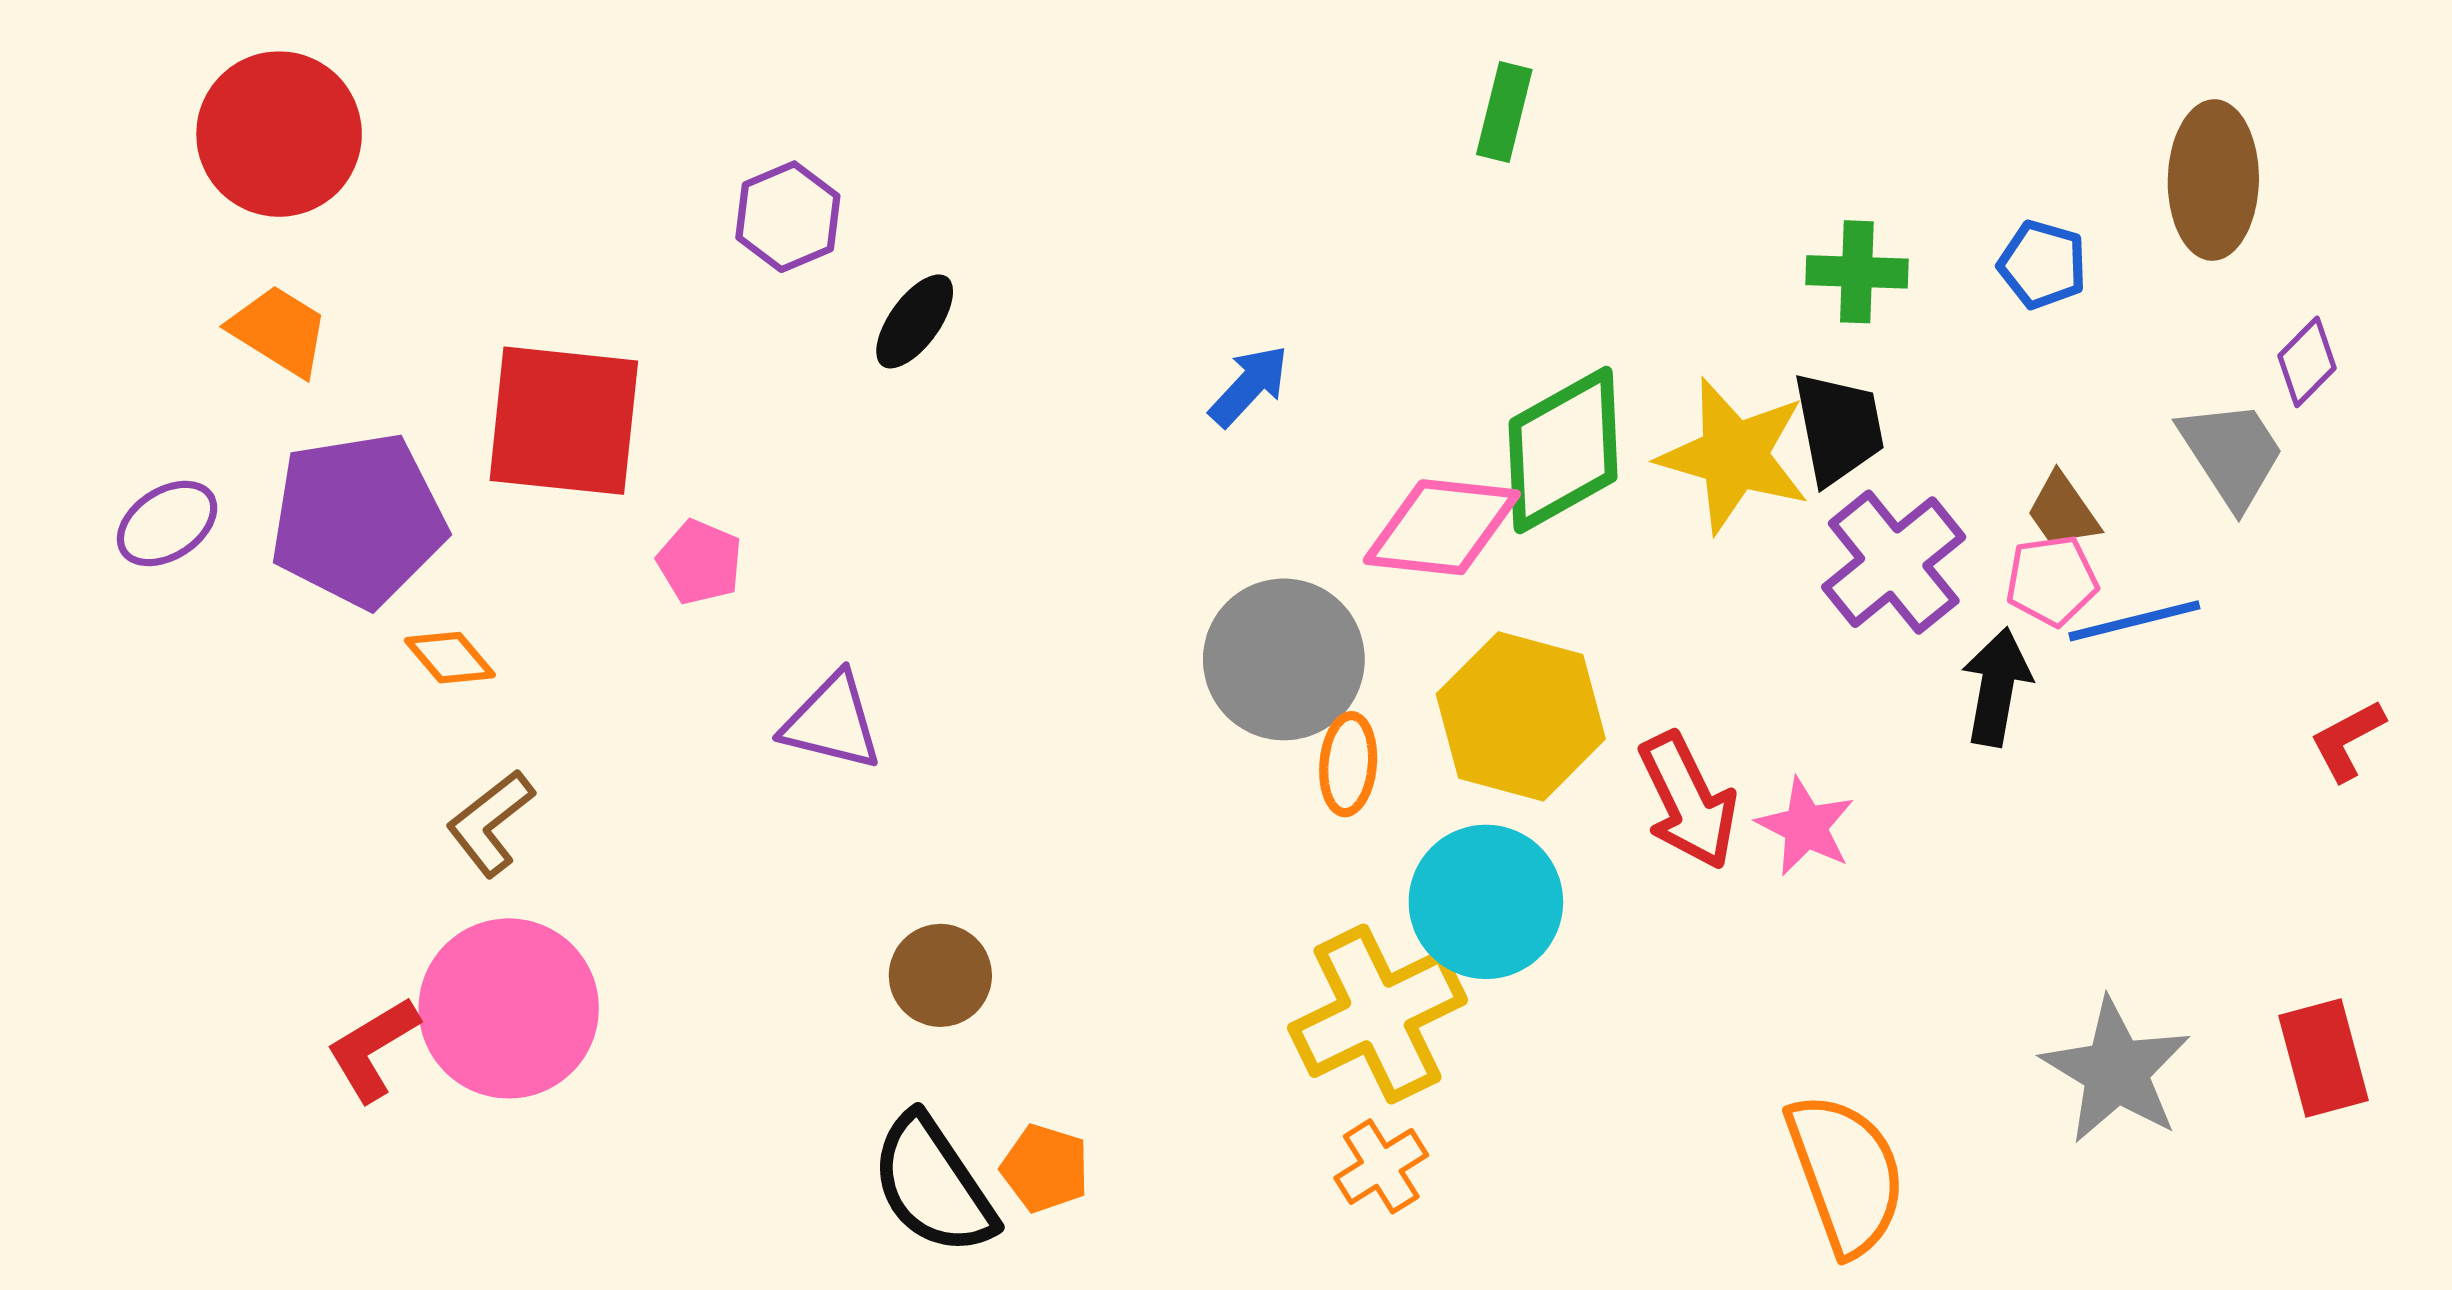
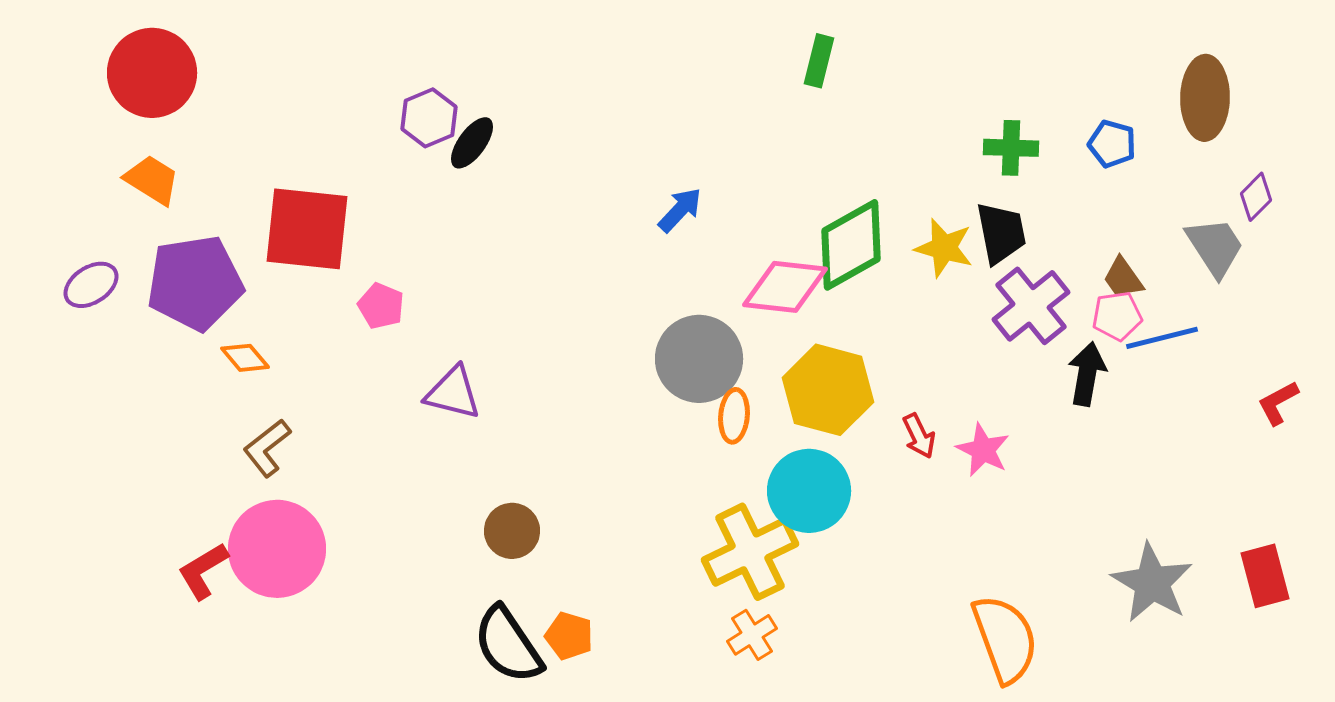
black ellipse: (915, 321) -> (472, 143), moved
yellow star: (1734, 456) -> (944, 248), size x0.7
red arrow: (1688, 801) -> (919, 436), size x0.6

